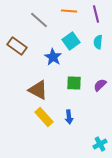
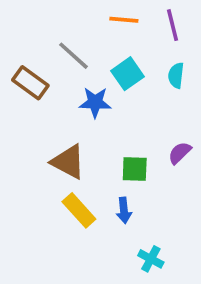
gray line: (39, 20) -> (74, 56), moved
blue star: (53, 57) -> (95, 102), turned -30
green square: (74, 83) -> (135, 169), moved
cyan cross: (100, 144) -> (151, 259), moved, turned -32

